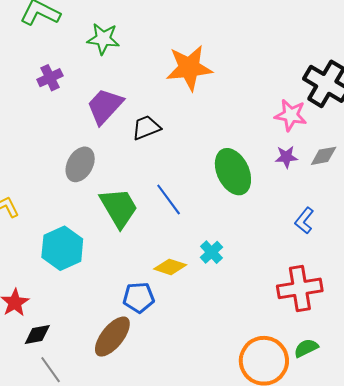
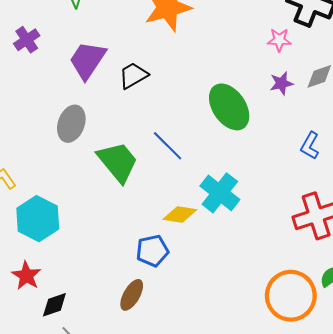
pink star: (291, 115) -> (279, 40), size x0.7
cyan hexagon: (62, 248) -> (38, 219), moved
cyan cross: (211, 252) -> (220, 193), size x1.6
brown ellipse: (112, 337) -> (132, 295), size x0.7

